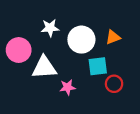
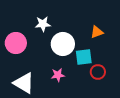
white circle: (81, 40) -> (63, 44), moved
white triangle: (44, 67) -> (24, 83), moved, turned 35

